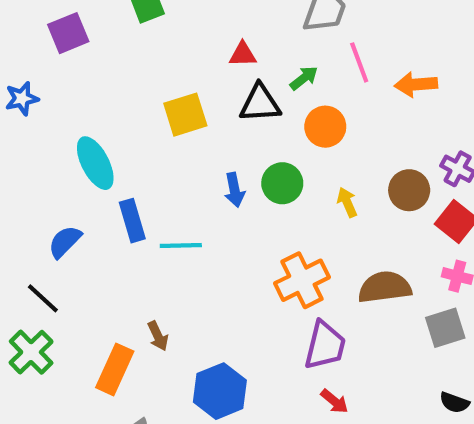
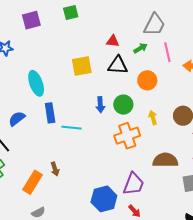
green arrow: (304, 78) -> (140, 48), moved
orange cross: (302, 280) -> (127, 136), moved
blue hexagon: (220, 391) -> (104, 199), moved

